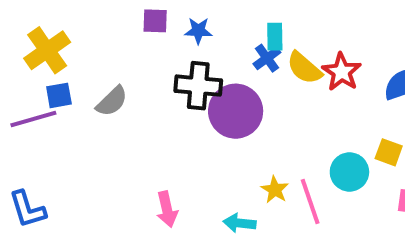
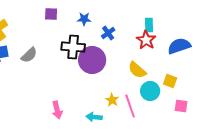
blue star: (198, 31) -> (84, 19), moved
cyan rectangle: (275, 37) -> (149, 25), moved
yellow semicircle: (304, 68) -> (137, 70), moved

